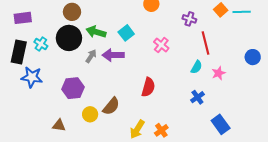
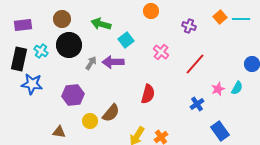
brown circle: (72, 12) -> (62, 19), moved
green arrow: (96, 32) -> (101, 24), moved
red line: (206, 43) -> (195, 64), moved, turned 55
cyan semicircle: (196, 67) -> (237, 88), moved
pink star: (219, 73) -> (218, 89), moved

